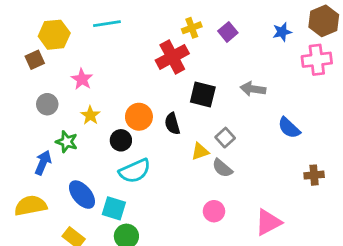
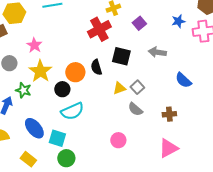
purple square: (228, 32) -> (139, 23), moved
blue star: (282, 32) -> (178, 21), moved
yellow star: (90, 115) -> (40, 71), size x1.6
black semicircle: (172, 124) -> (96, 67), moved
yellow triangle: (200, 151) -> (119, 88), moved
brown cross: (314, 175) -> (169, 114), moved
pink circle: (214, 211) -> (118, 140), moved

